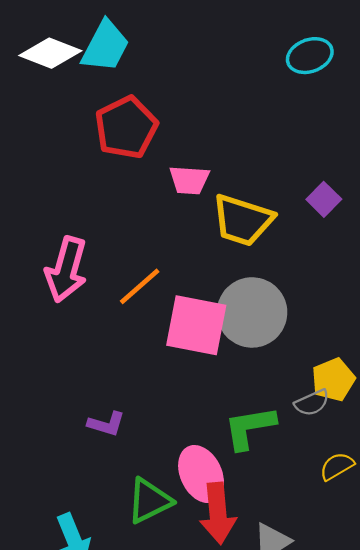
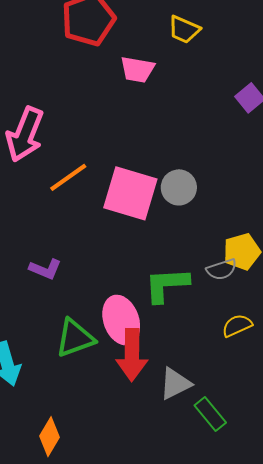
yellow trapezoid: (242, 220) -> (184, 29), moved, size x0.6
orange line: (140, 286) -> (68, 177), moved
gray circle: (252, 312) -> (179, 187), size x0.6

